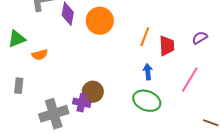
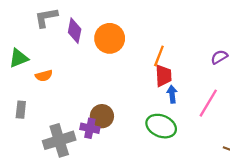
red trapezoid: (167, 46) -> (163, 76), moved
blue arrow: (148, 72) -> (172, 94), moved

